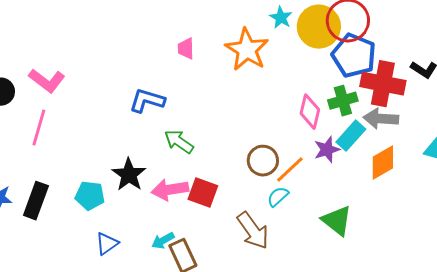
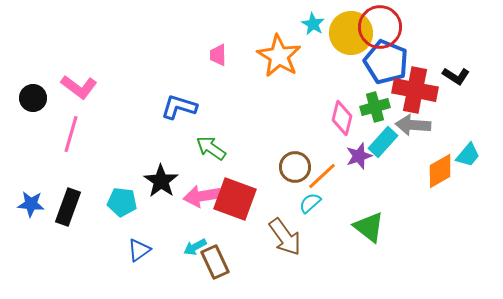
orange diamond: (383, 163) -> (440, 171), moved
red square: (203, 193) -> (235, 199), size x1.4

